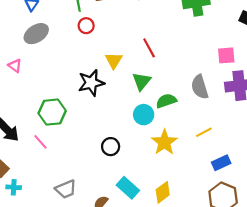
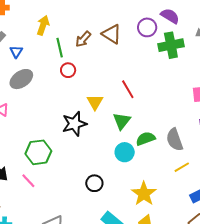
gray semicircle: (200, 87) -> (175, 140), moved
yellow star: (164, 142) -> (144, 194), moved

